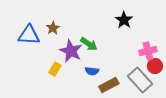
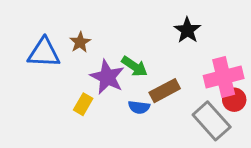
pink cross: (148, 51) -> (224, 77), size x1.4
brown rectangle: (109, 85) -> (165, 91), moved

